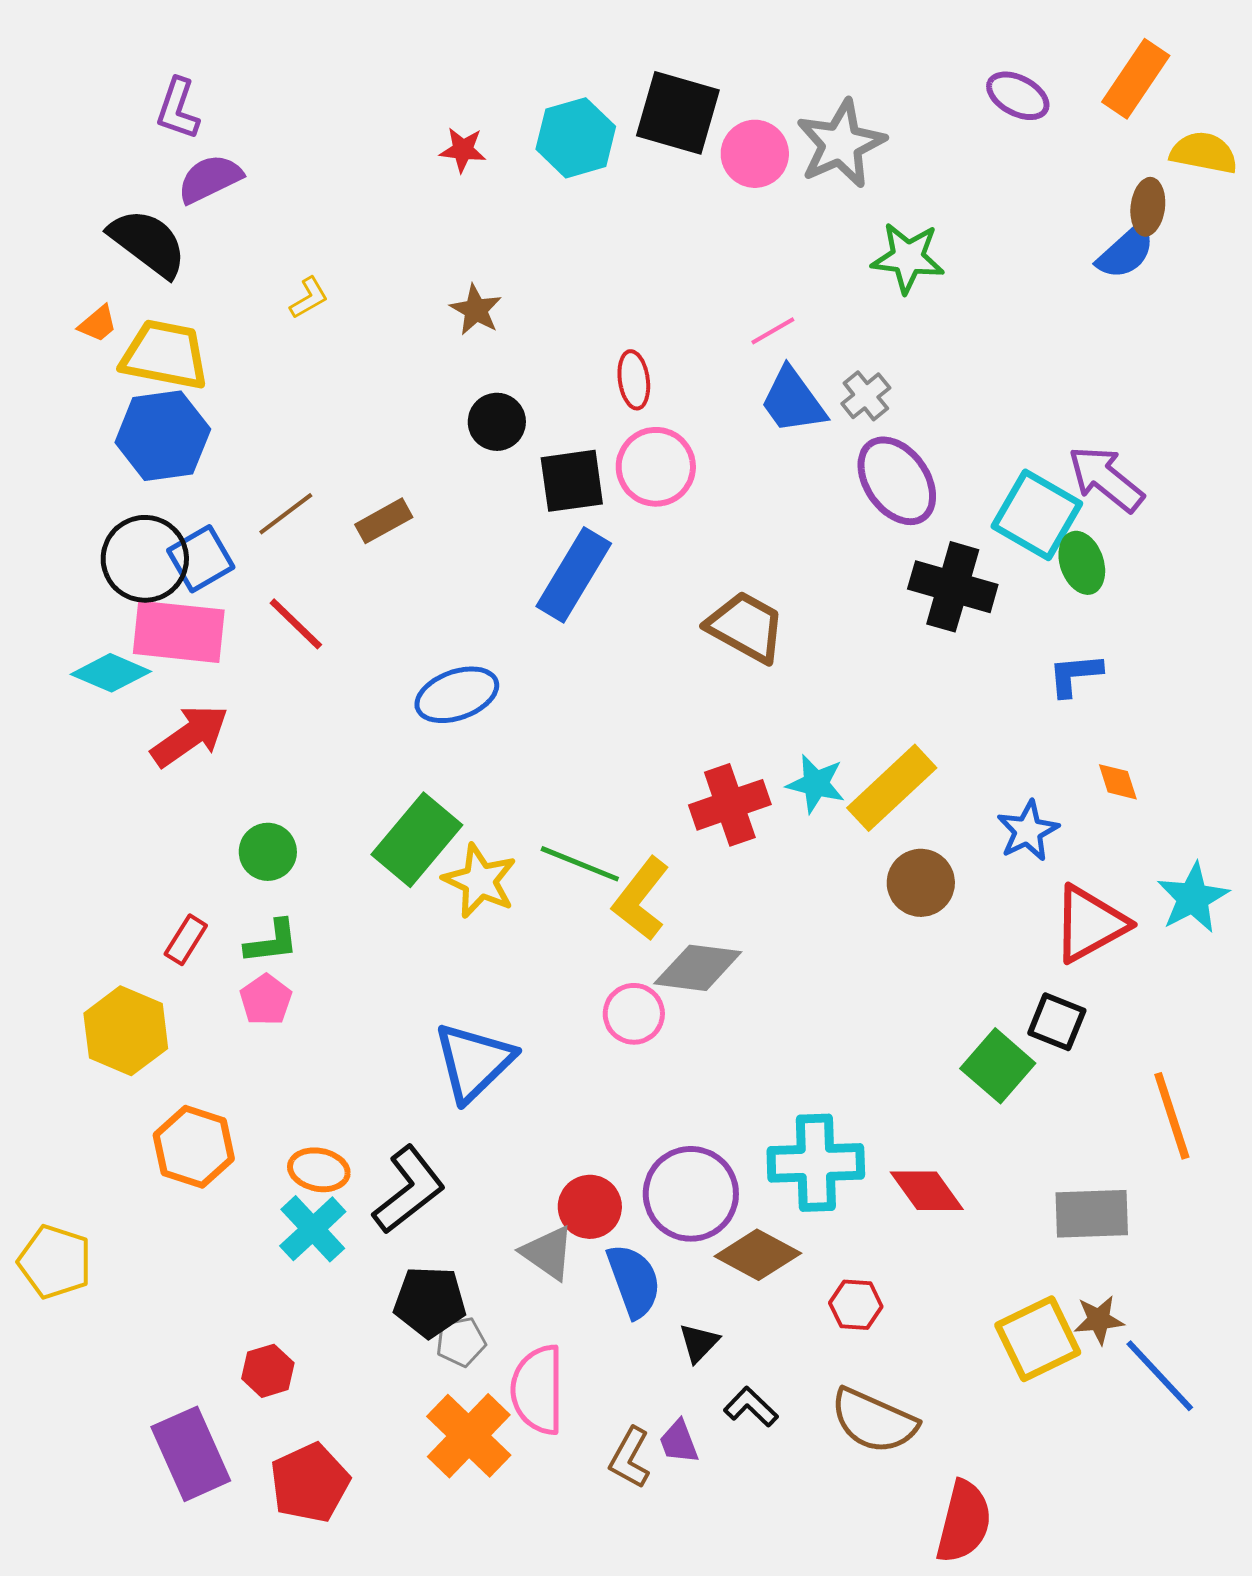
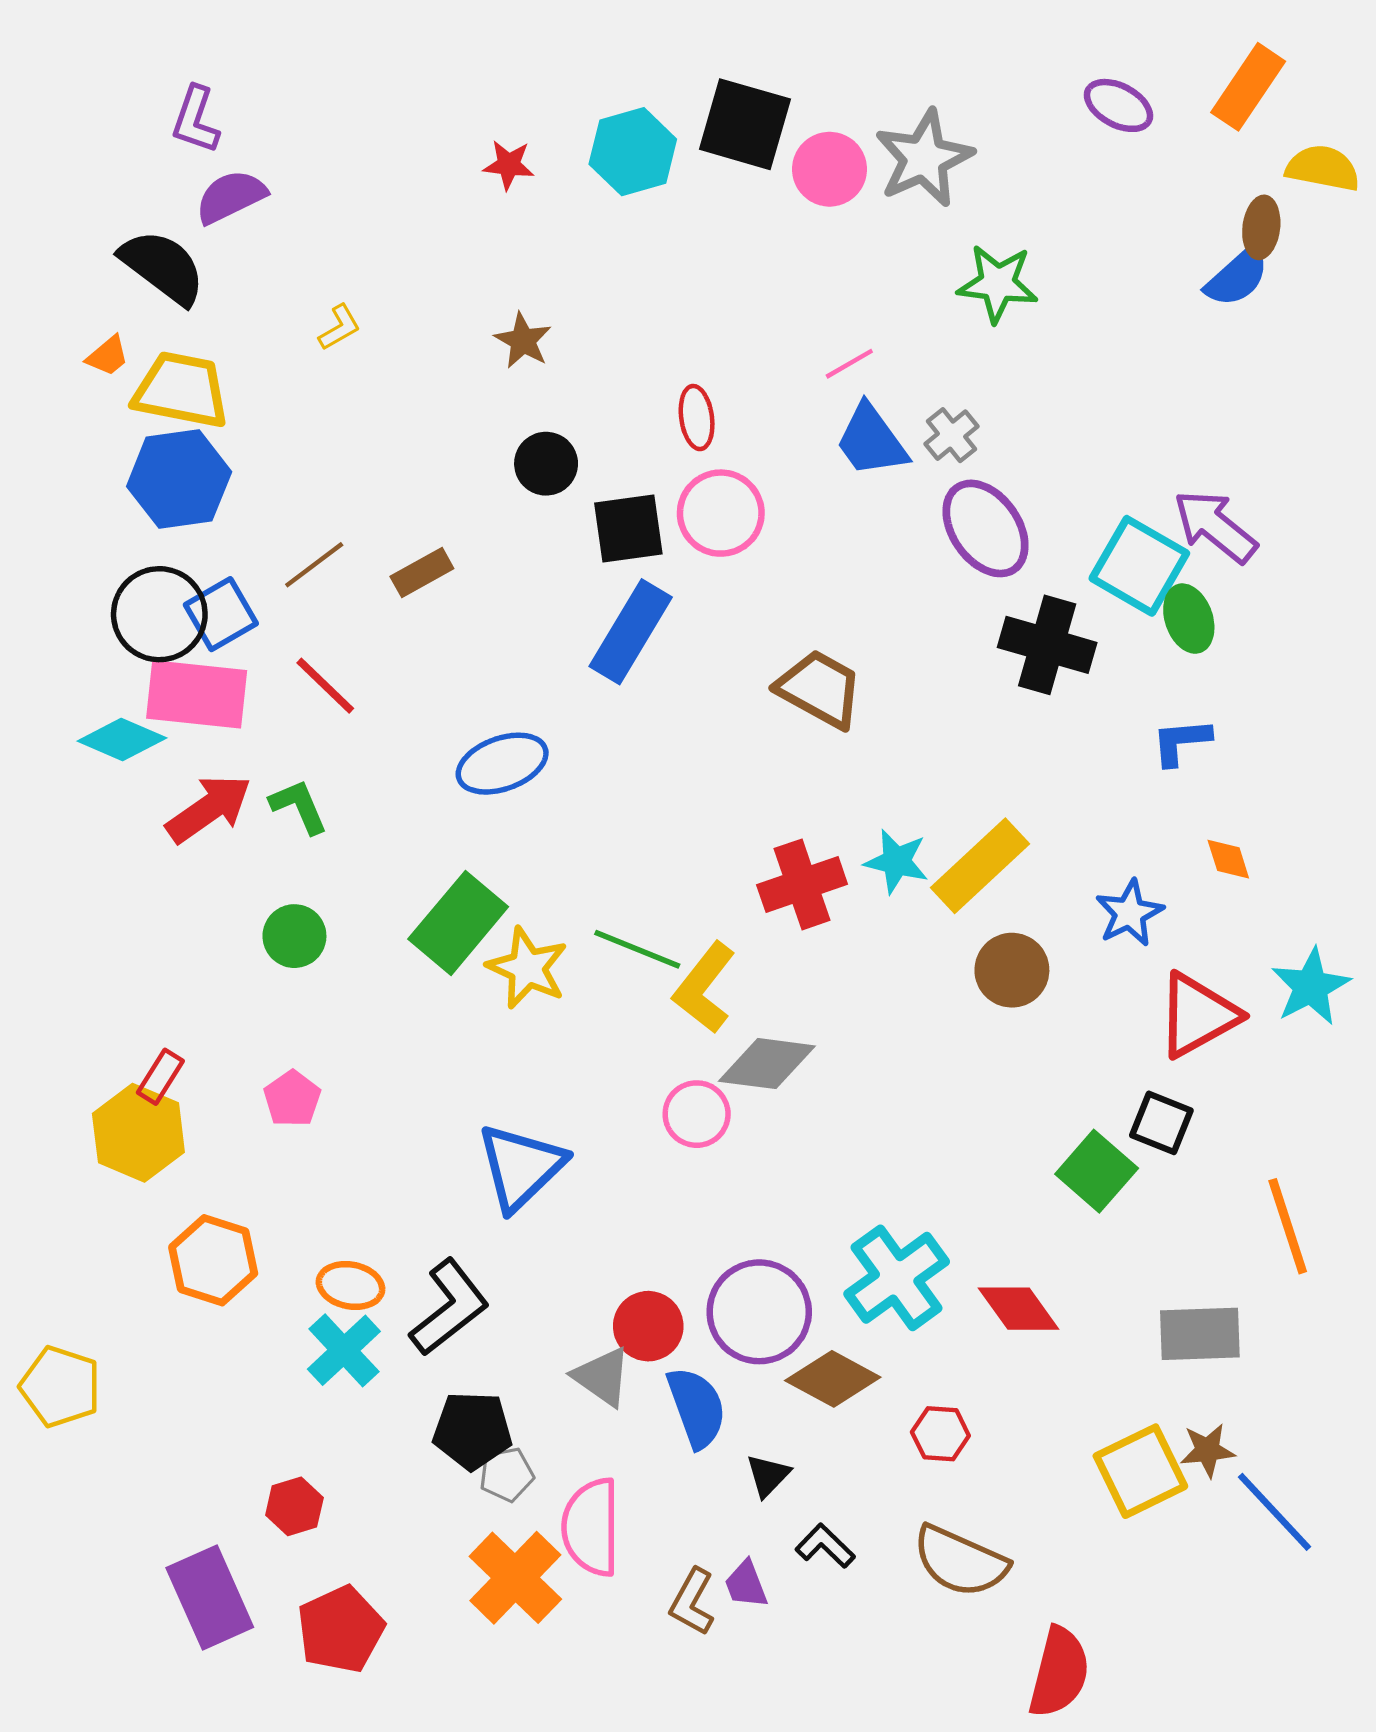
red rectangle: (186, 940) -> (160, 1077), moved
green L-shape: (272, 942) -> (299, 806), moved, turned -106
cyan cross: (816, 1163) -> (897, 1278), turned -34

